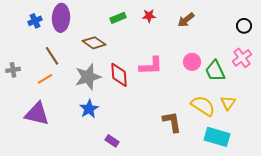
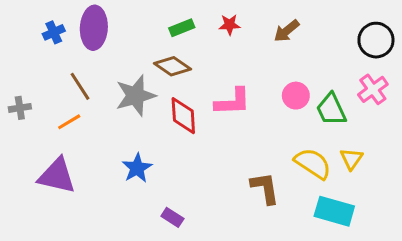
black circle: (244, 26) -> (376, 40), size x1.5
brown diamond: (94, 43) -> (172, 66), moved
gray star: (88, 77) -> (135, 96), moved

